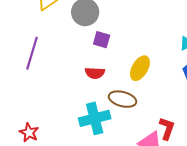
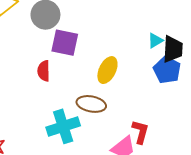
purple square: (102, 40) -> (65, 43), size x1.5
red semicircle: (95, 73) -> (44, 71), moved, turned 90

